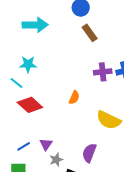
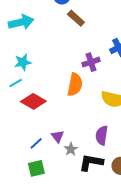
purple cross: (103, 72) -> (91, 62), moved
cyan line: (17, 83) -> (16, 83), turned -56
orange semicircle: (74, 97) -> (75, 85), size x1.6

